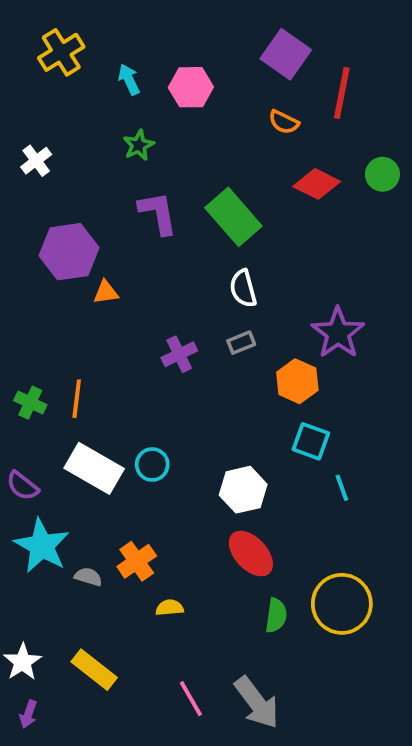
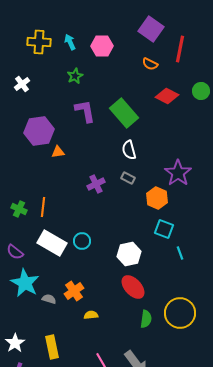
yellow cross: (61, 52) -> (39, 42), moved, turned 35
gray rectangle: (241, 343) -> (128, 178), turned 48
yellow rectangle: (94, 670) -> (52, 347), turned 40

